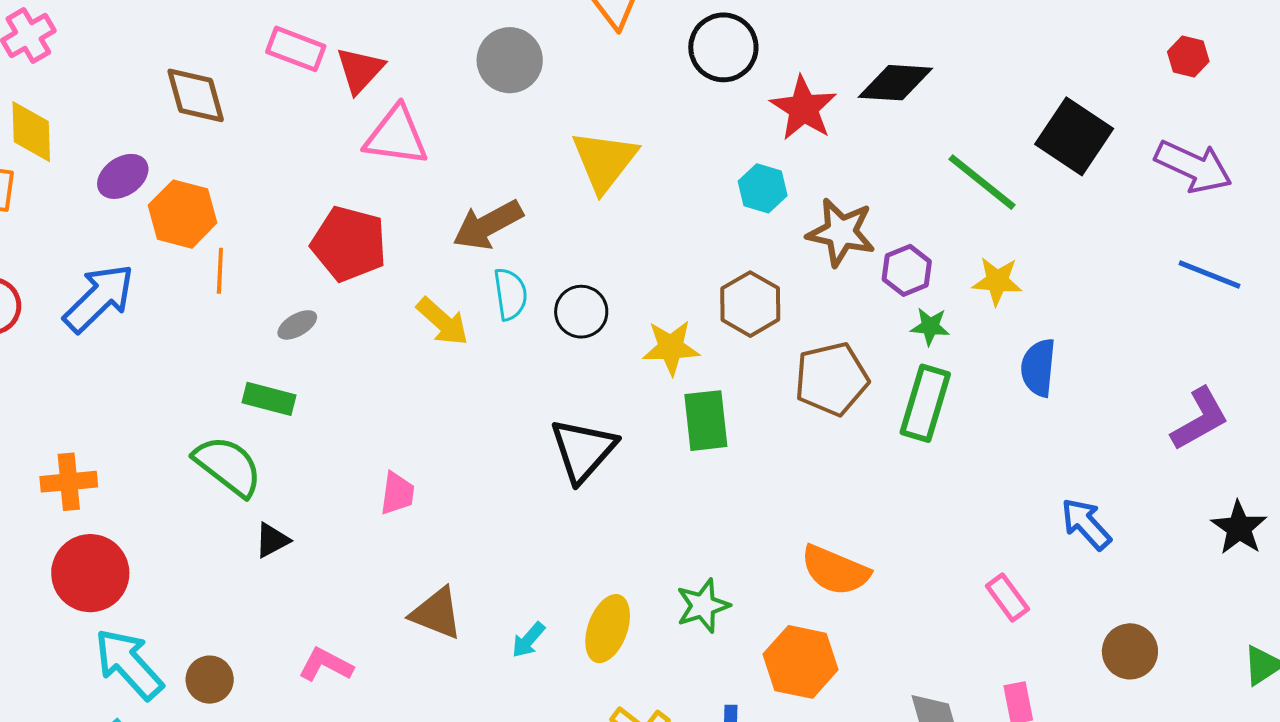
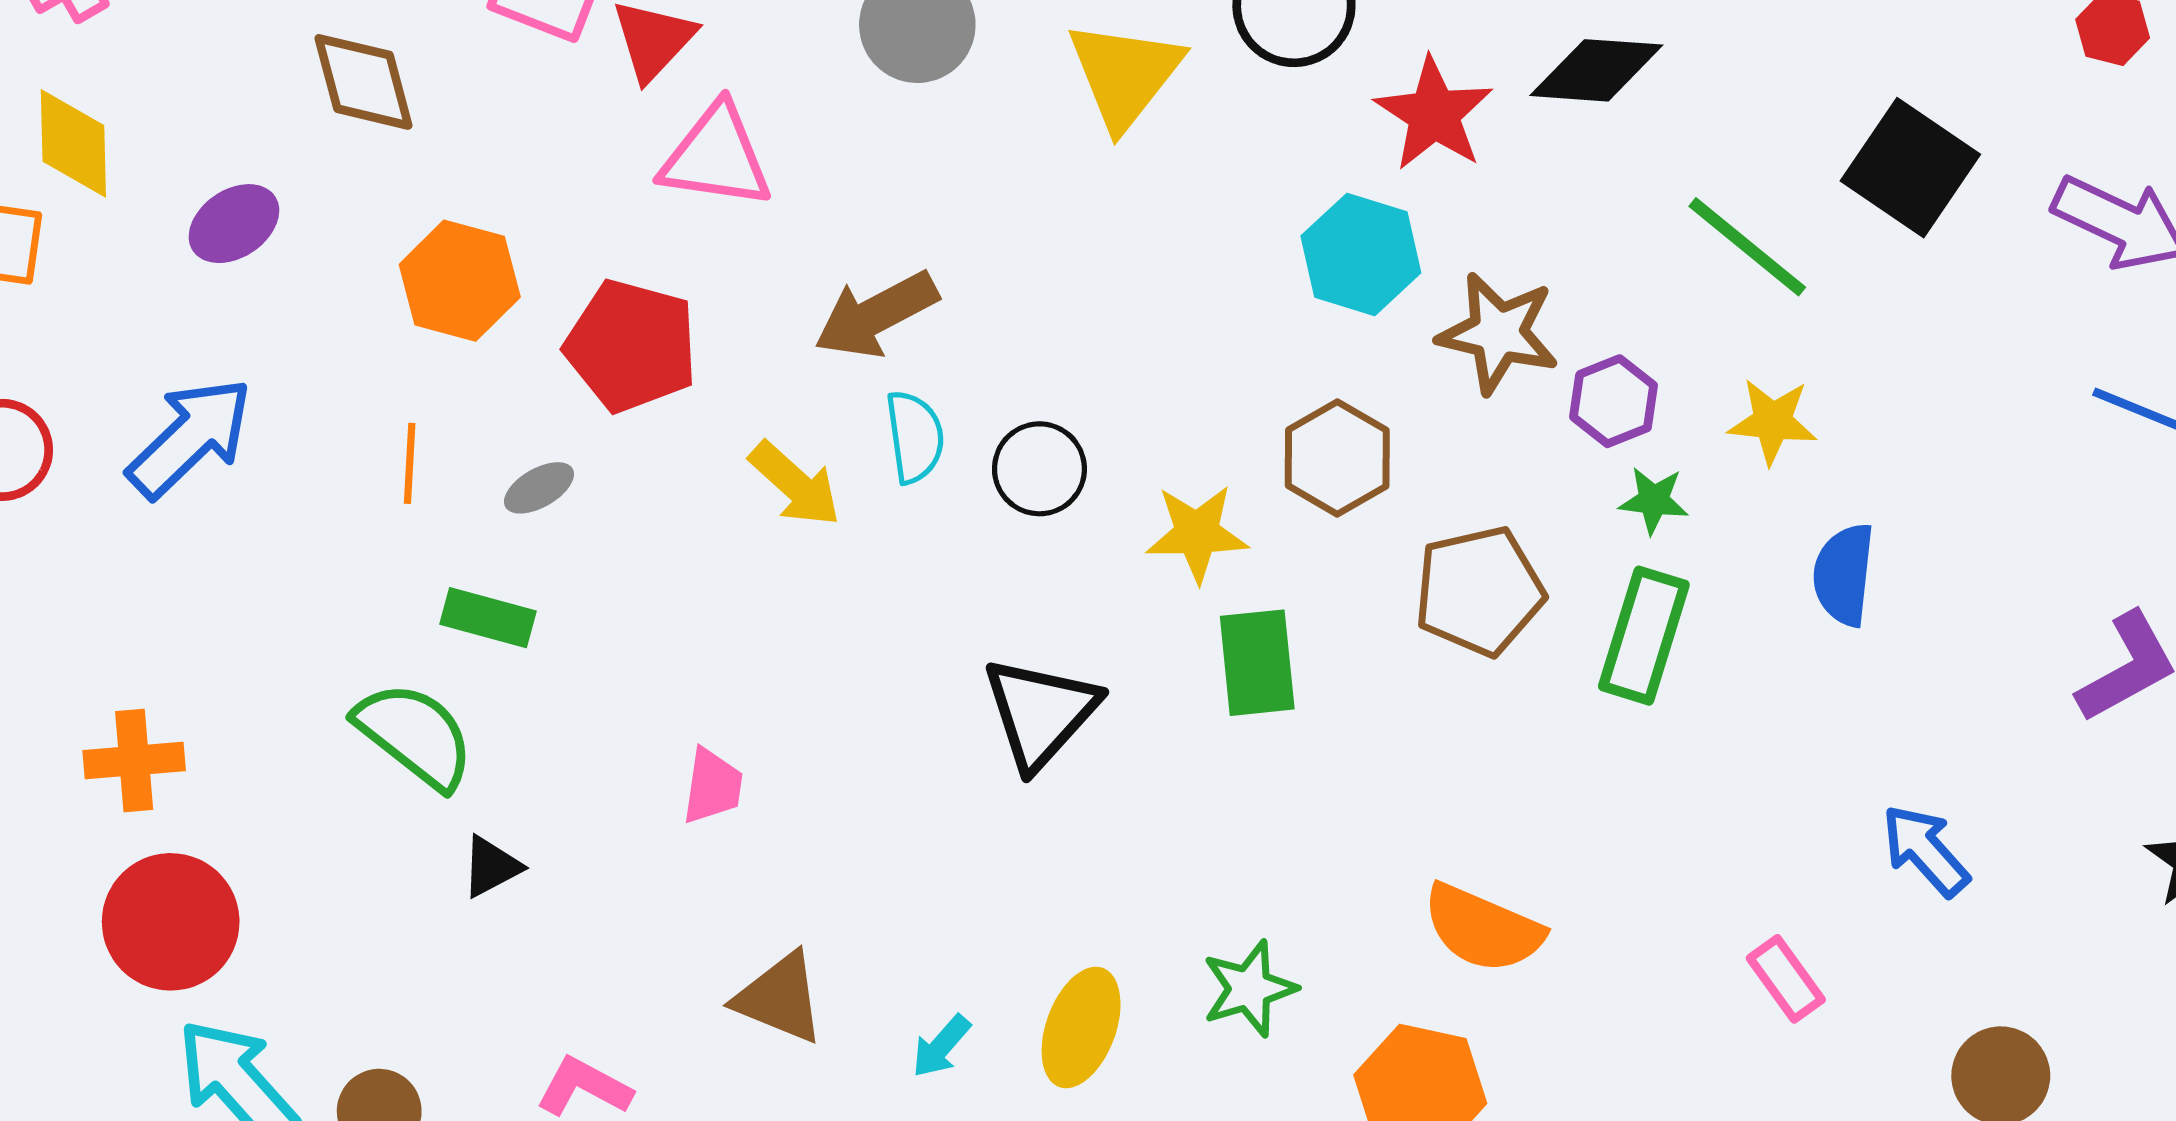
yellow triangle: (604, 161) -> (1125, 75), moved
cyan hexagon: (763, 188) -> (1361, 254), size x1.4
orange hexagon: (183, 214) -> (460, 281), moved
orange line: (220, 271) -> (410, 463), moved

